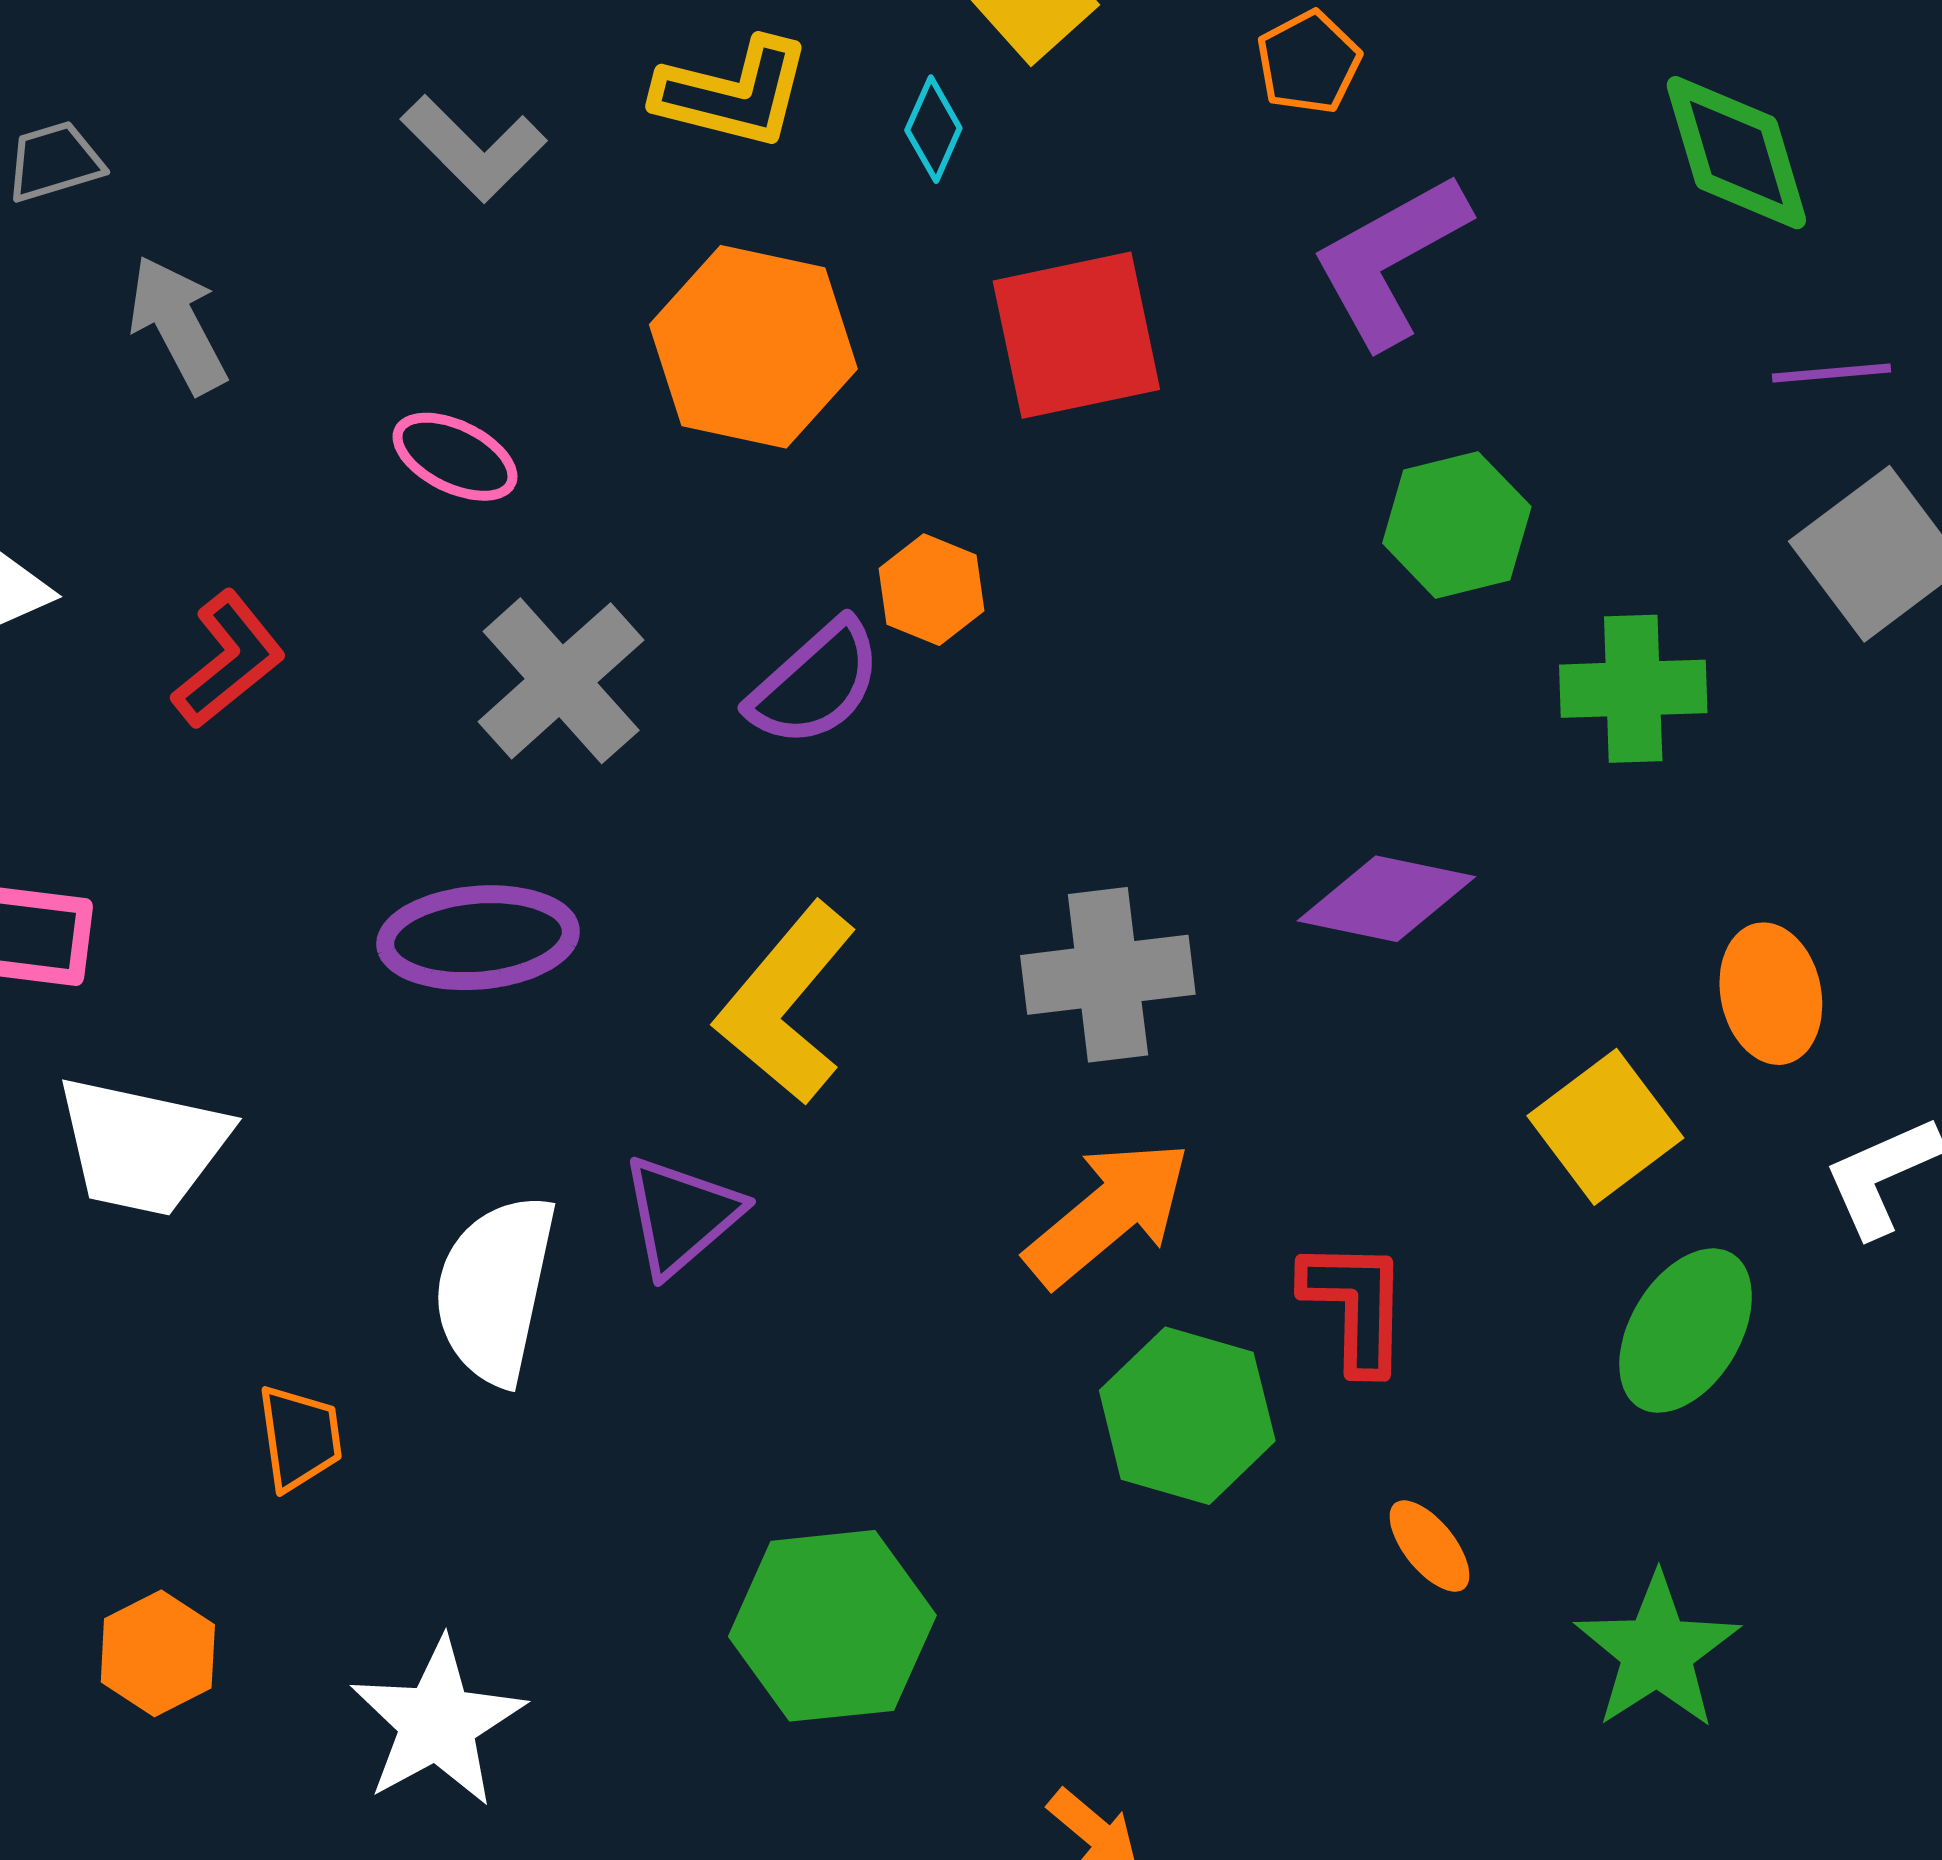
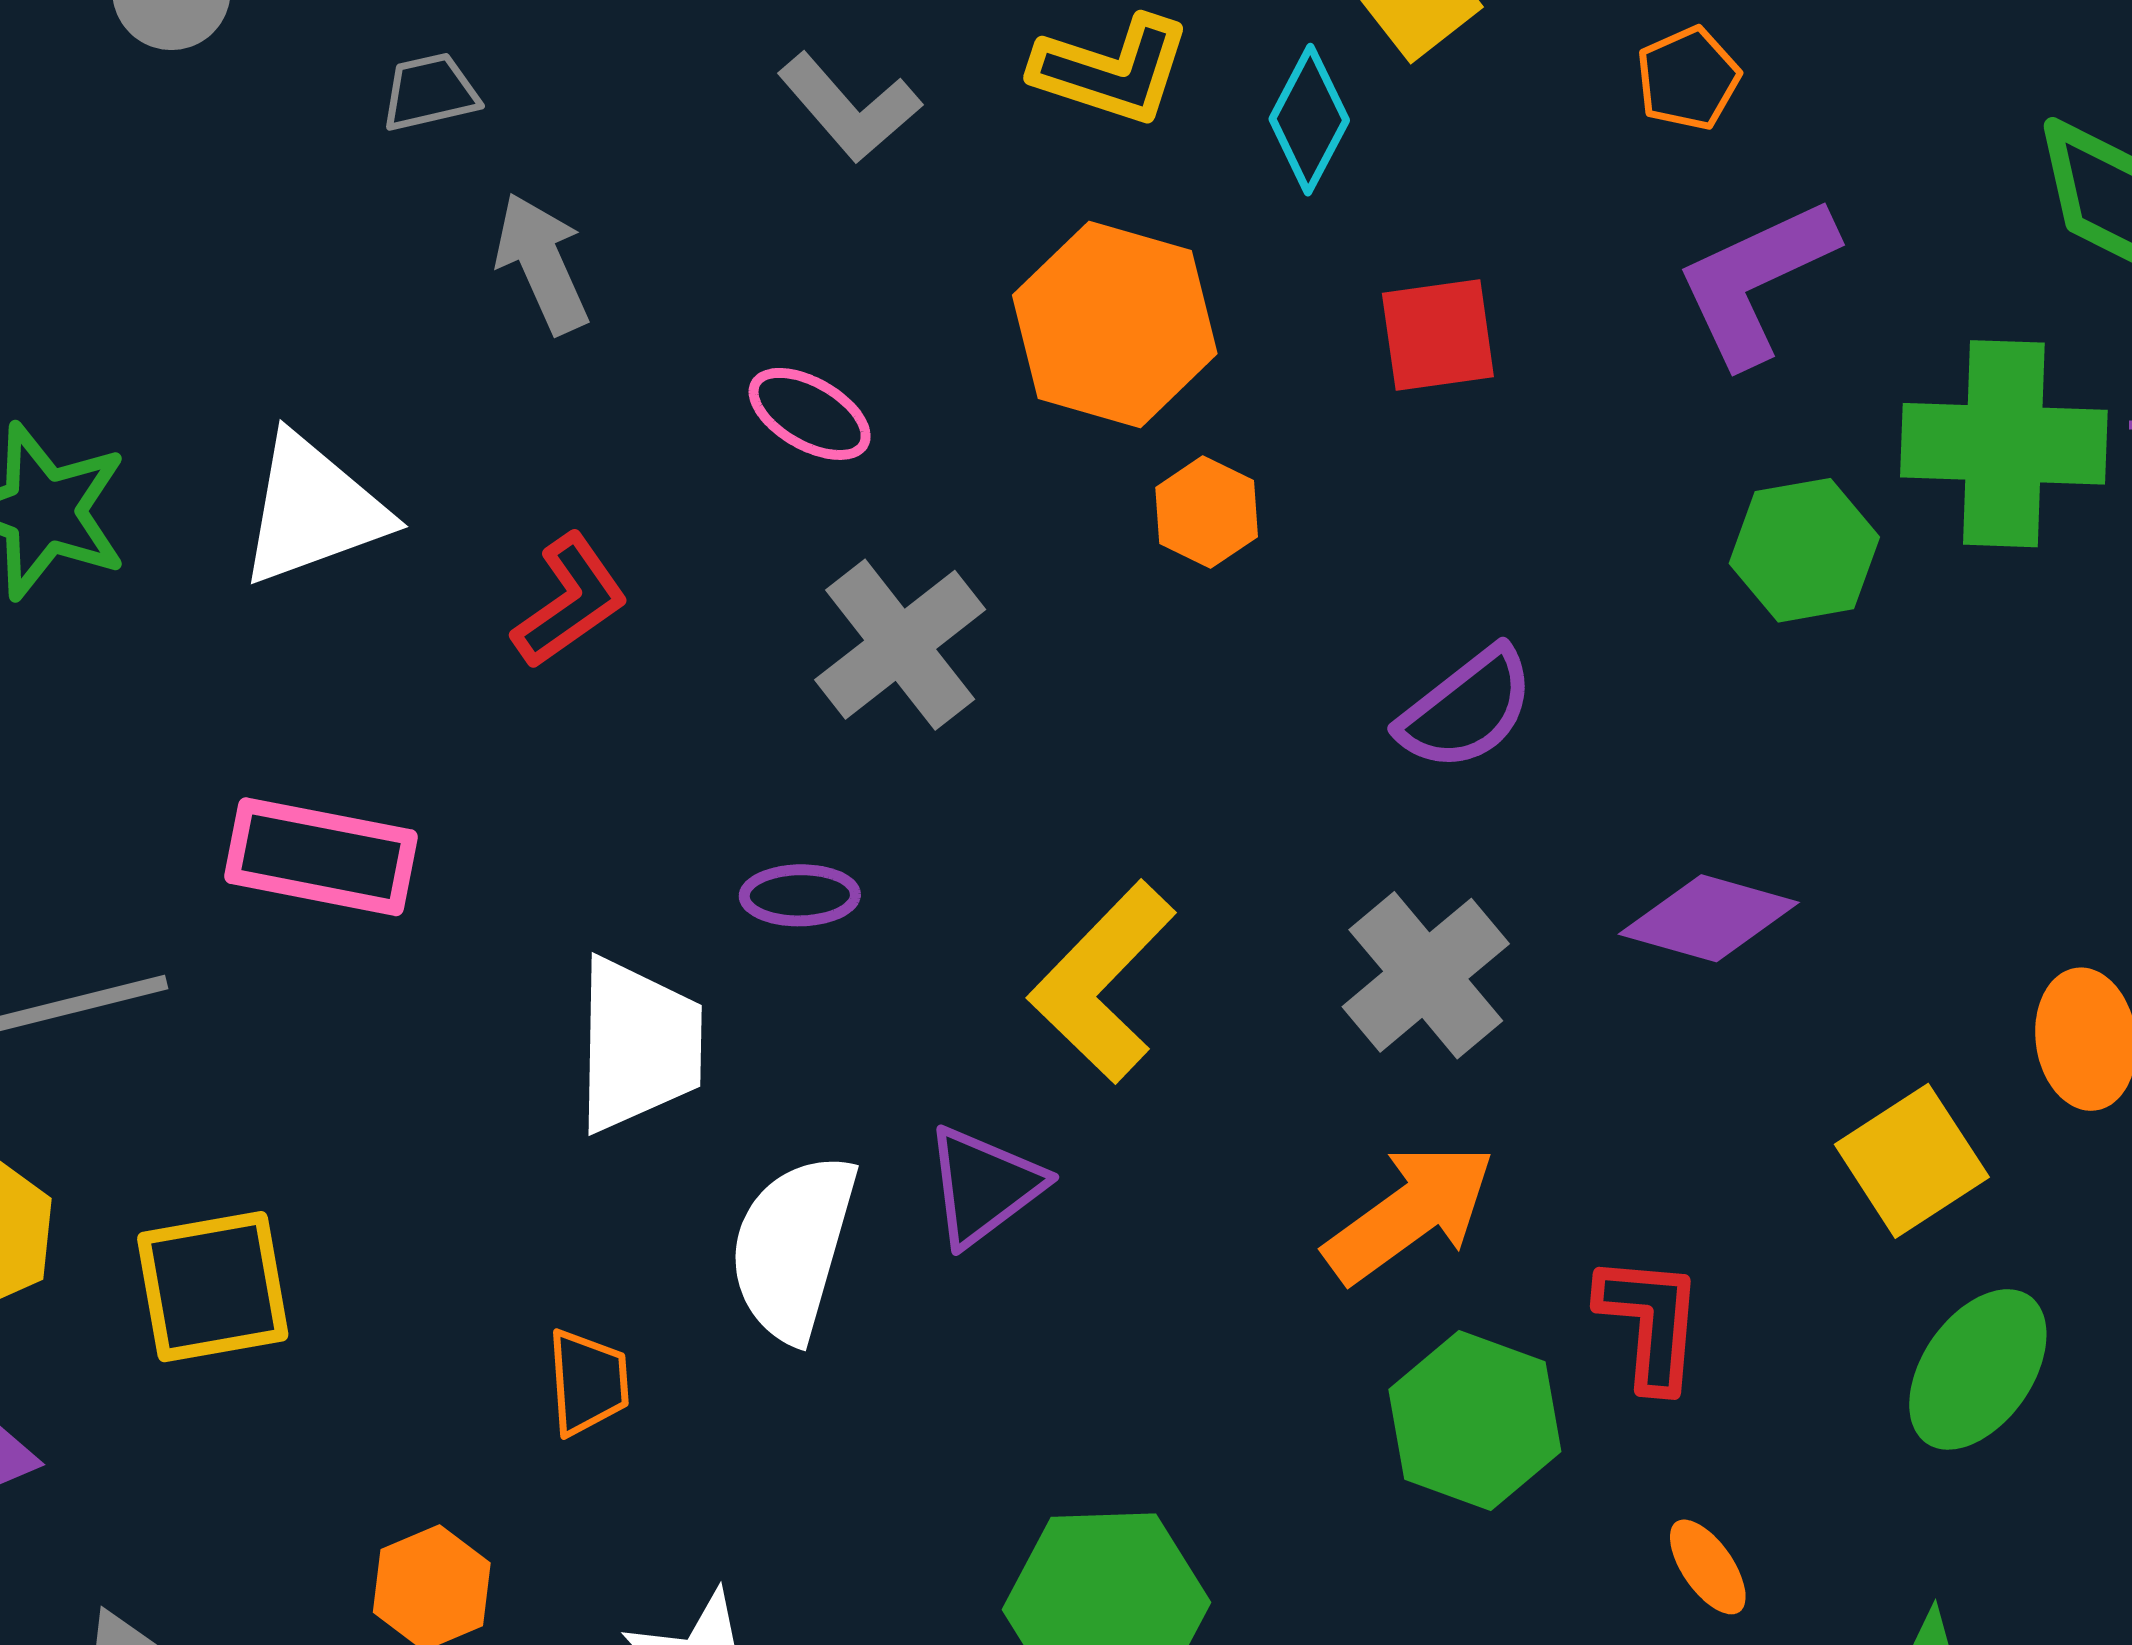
cyan diamond: (933, 129) -> (1309, 120), size x1.4
red square: (1076, 335) -> (1438, 335), size x0.7
orange hexagon: (931, 590) -> (1207, 512), moved
purple semicircle: (815, 684) -> (1467, 709), moved
green cross: (1633, 689) -> (2004, 444), moved, size x1.4
purple ellipse: (478, 938) -> (800, 895), size x0.6
gray cross: (1108, 975) -> (1426, 975), turned -37
white trapezoid: (142, 1146) -> (638, 1045), moved, turned -105

